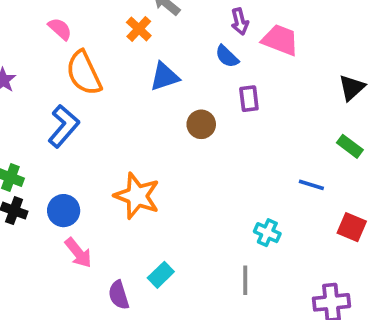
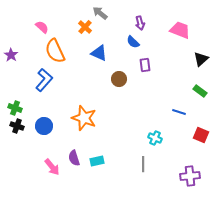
pink trapezoid: (280, 40) -> (180, 30), moved
blue triangle: (165, 77) -> (99, 53), turned 42
pink arrow: (78, 253) -> (52, 167), moved
cyan rectangle: (161, 275) -> (97, 161), turned 32
purple semicircle: (119, 295) -> (74, 158), moved

